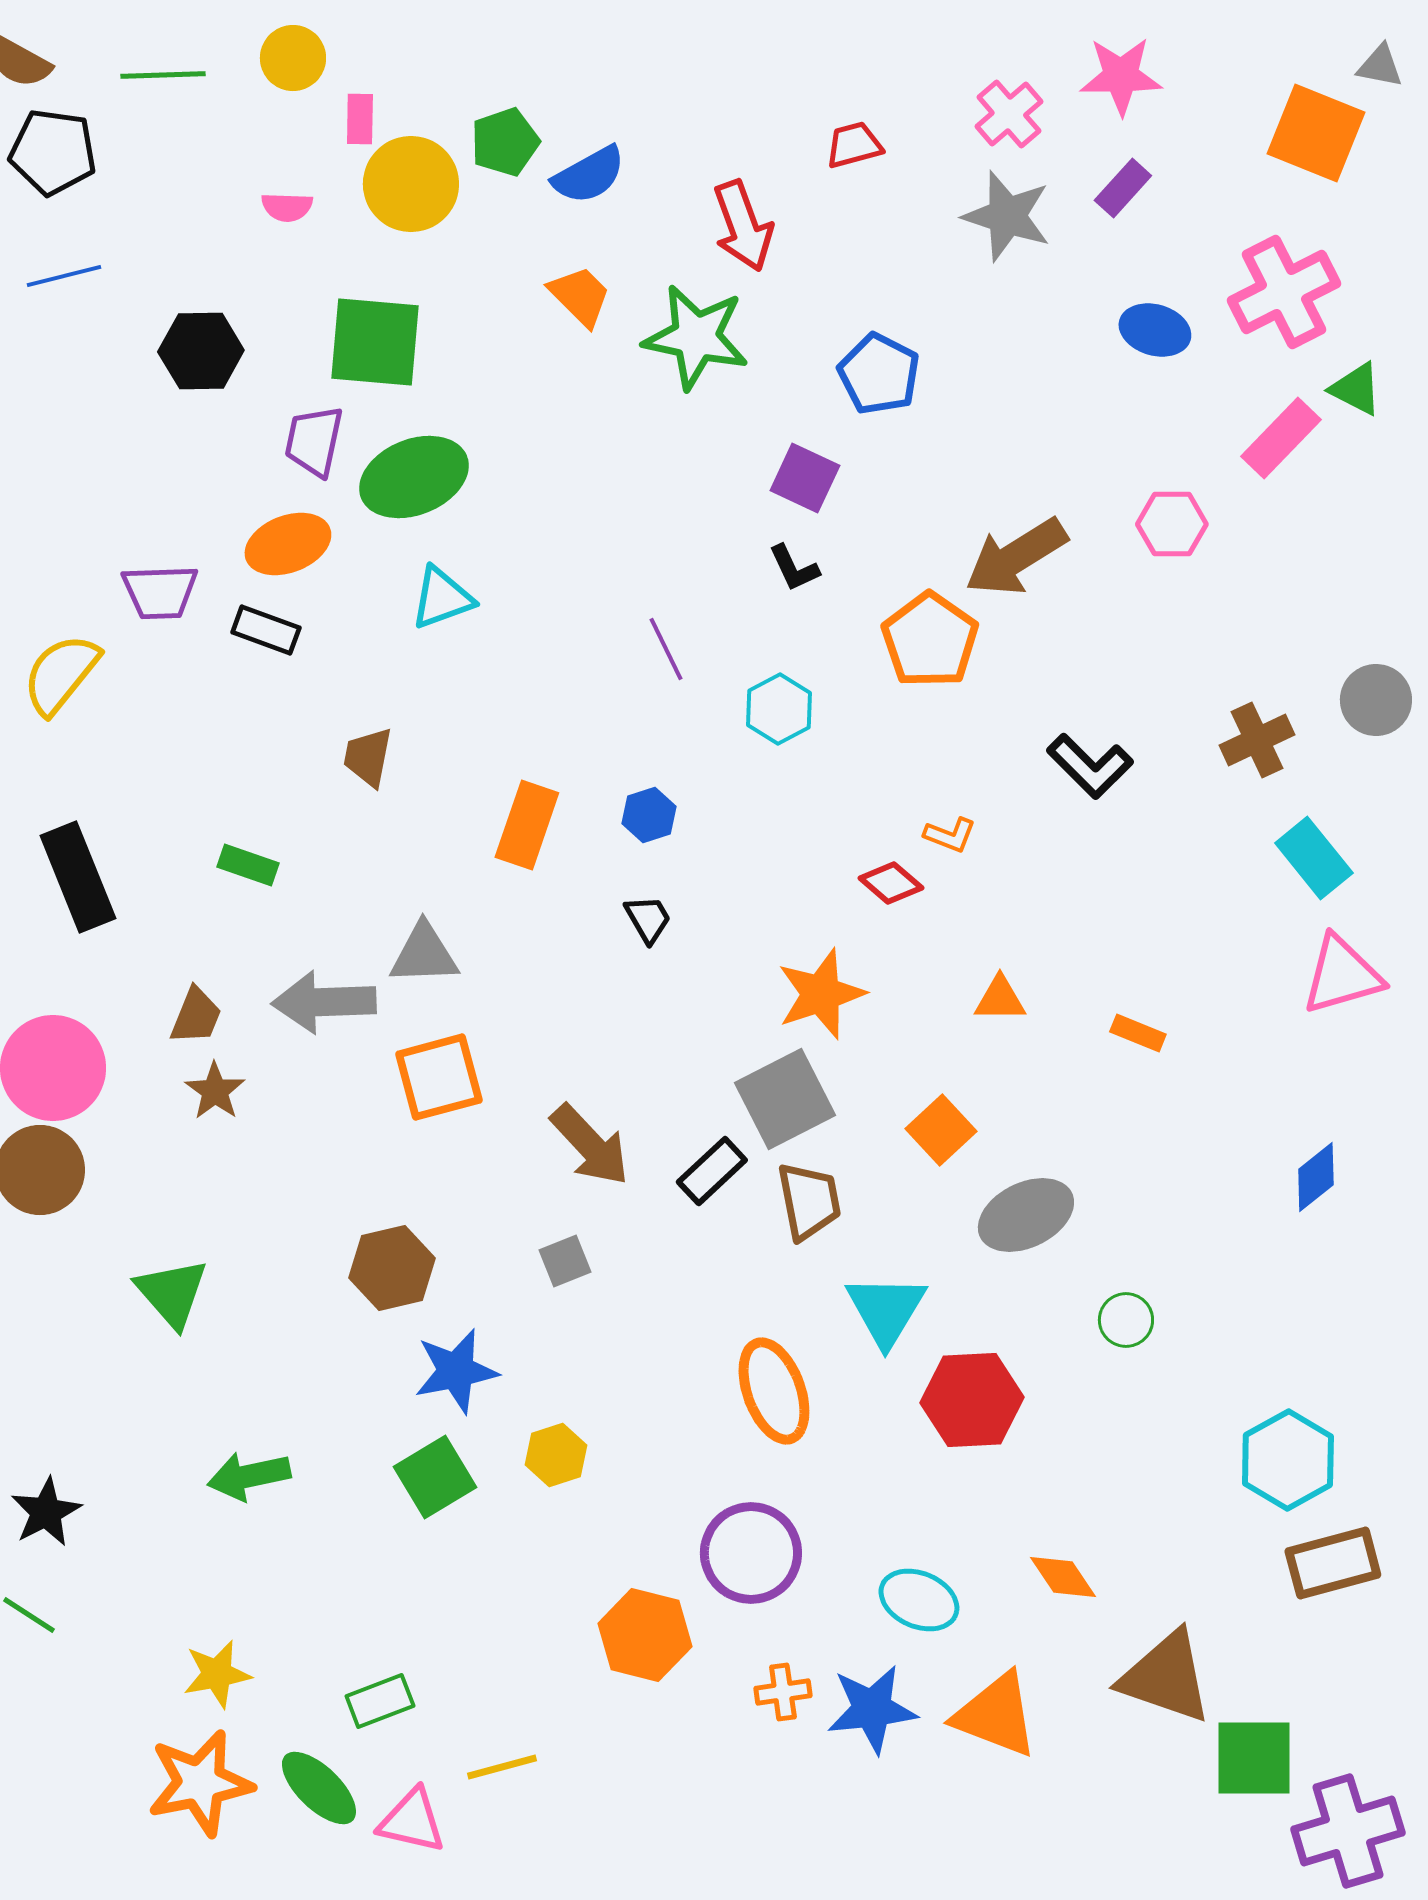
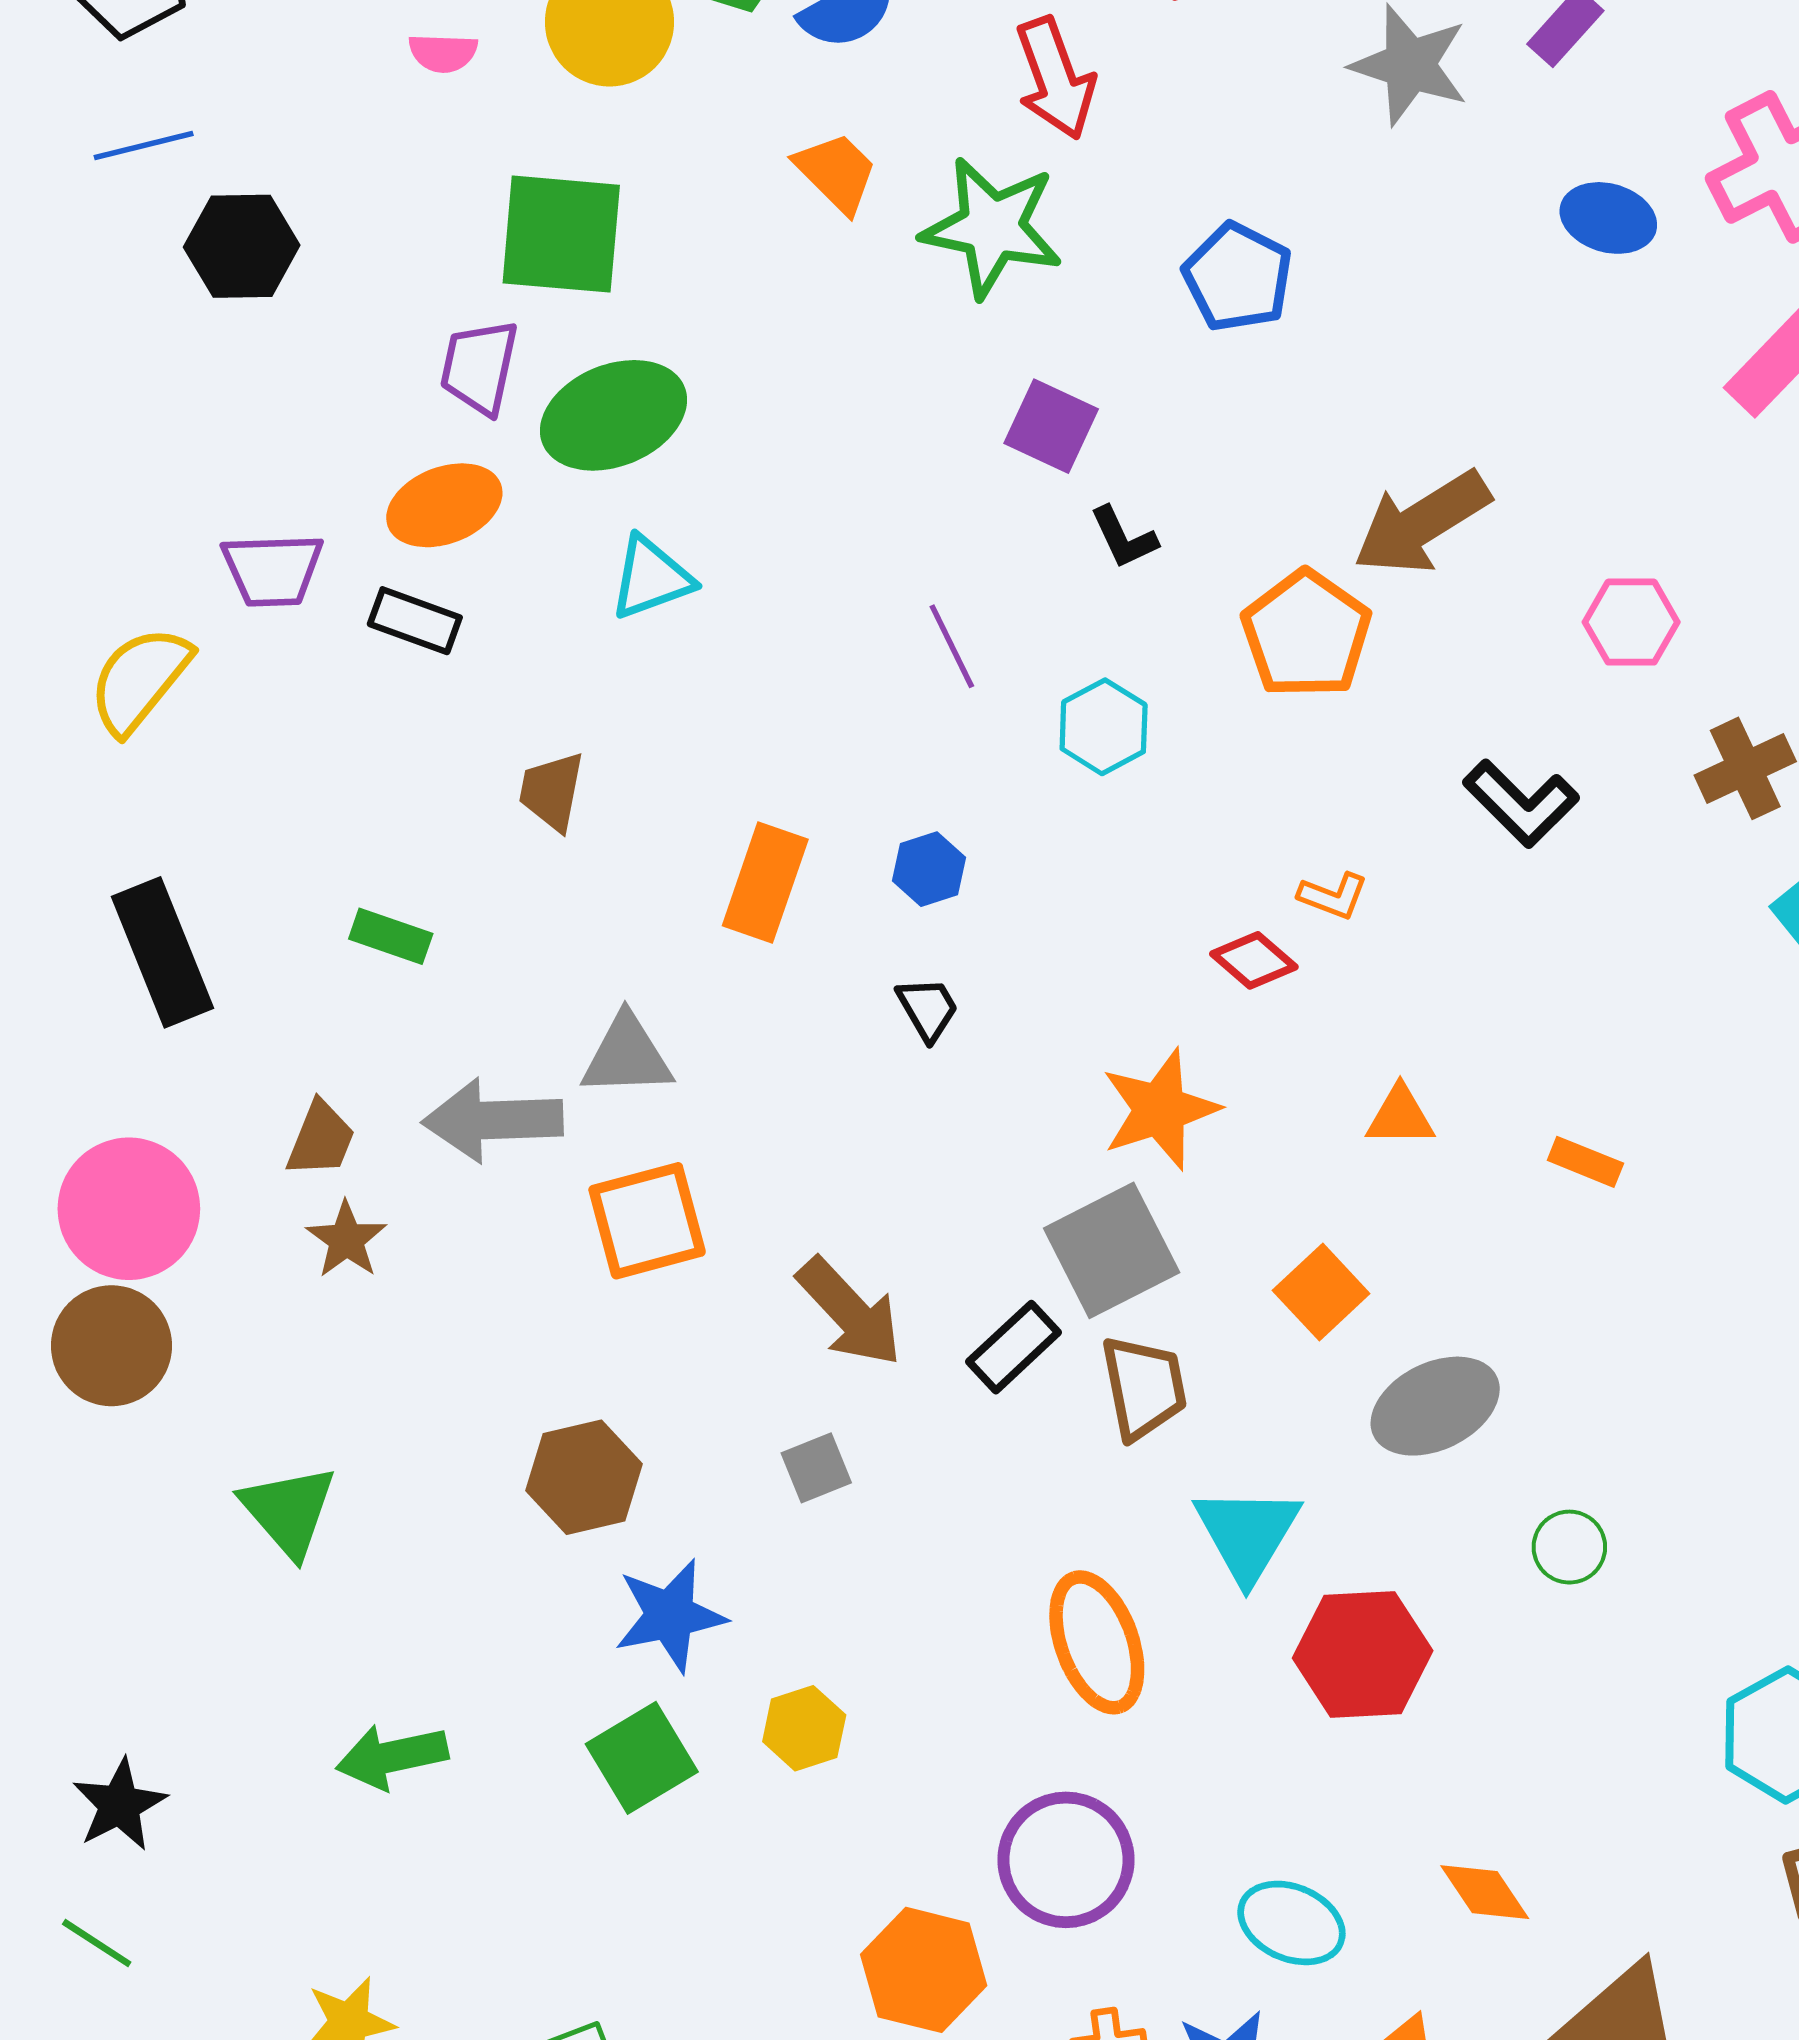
black hexagon: (201, 351) -> (242, 246), moved
purple square: (805, 478) -> (1051, 426), moved
pink hexagon: (1172, 524) -> (1631, 622), moved

